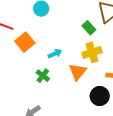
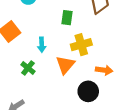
green rectangle: (89, 28) -> (67, 18), moved, turned 48
cyan arrow: (55, 54) -> (42, 45), turned 112

